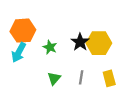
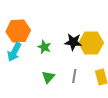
black star: (80, 42) -> (73, 42), turned -30

